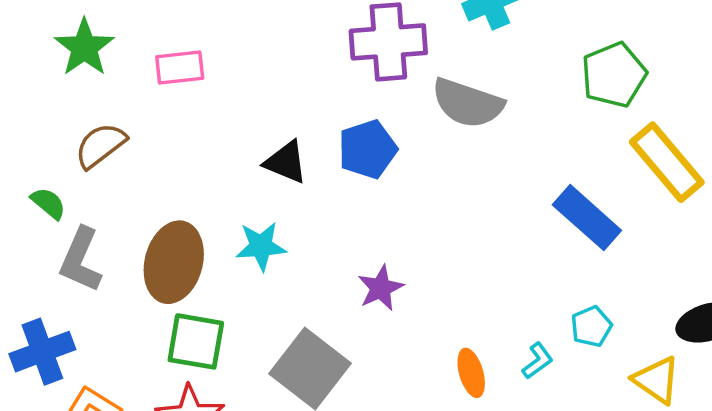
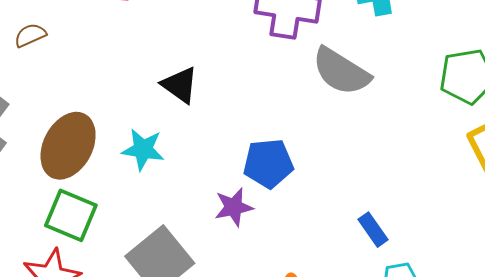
brown semicircle: (100, 145) -> (30, 35), size x0.7
blue pentagon: (368, 149) -> (268, 163), moved
blue rectangle: (587, 218) -> (373, 230), moved, size x0.6

